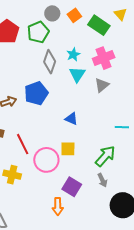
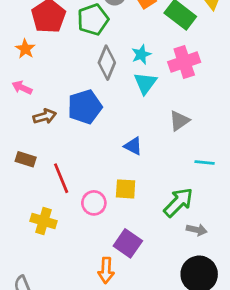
gray triangle: (102, 85) -> (179, 121), moved
pink circle: (46, 160) -> (94, 203), size x0.7
gray arrow: (102, 180) -> (197, 230), moved, turned -56

